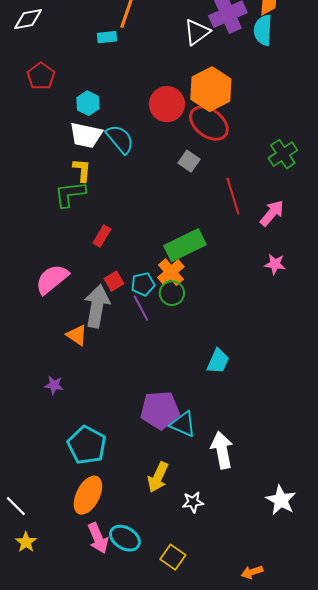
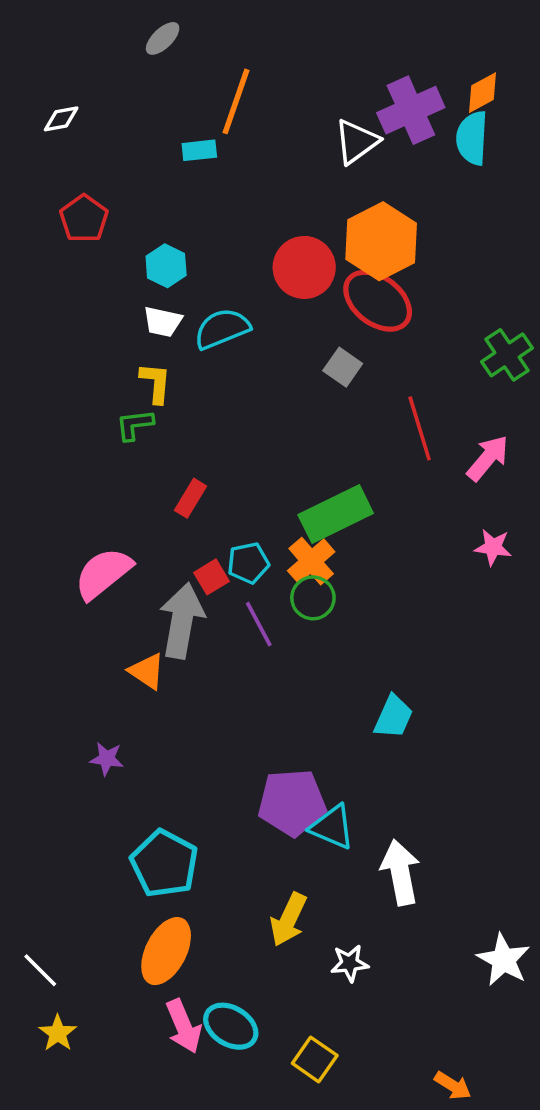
white diamond: (28, 19) -> (61, 119), size x0.7
white trapezoid: (86, 135) -> (163, 322), size x0.7
cyan semicircle: (120, 139) -> (222, 329), turned -72
green L-shape: (70, 194) -> (135, 425), size x0.7
cyan pentagon: (143, 284) -> (248, 563), moved
orange arrow: (252, 572) -> (453, 1086), turned -130

